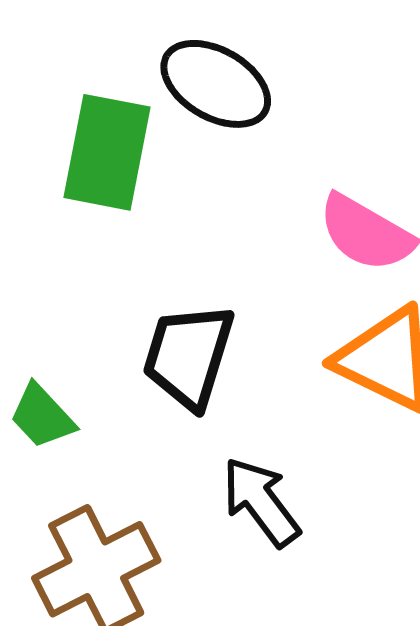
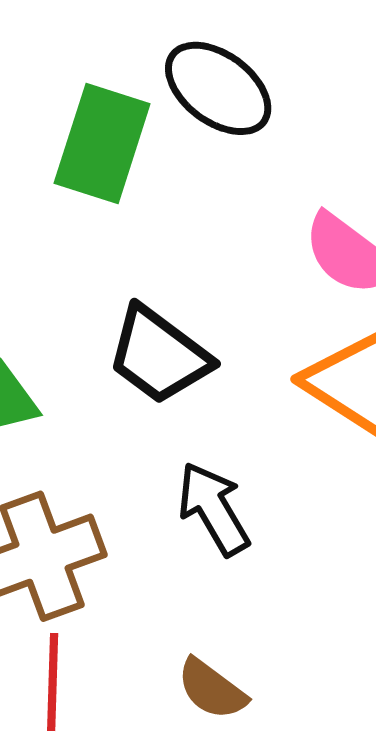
black trapezoid: (188, 356) -> (159, 355), turned -77

